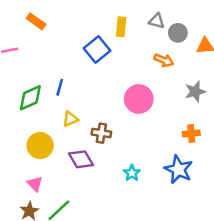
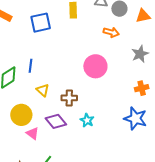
blue square: (97, 49) -> (41, 23), moved, turned 35
yellow triangle: (70, 119) -> (43, 90), turned -48
cyan star: (132, 173) -> (87, 120), moved
pink triangle: (35, 184) -> (32, 133), moved

